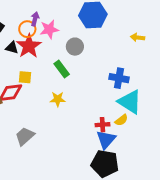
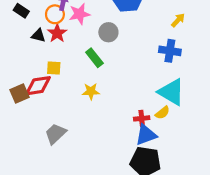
yellow arrow: (138, 37) -> (178, 20), turned 128
red star: (29, 46) -> (57, 33), size x0.7
blue cross: (119, 78) -> (170, 51), moved
blue triangle: (106, 140) -> (146, 135), turned 30

